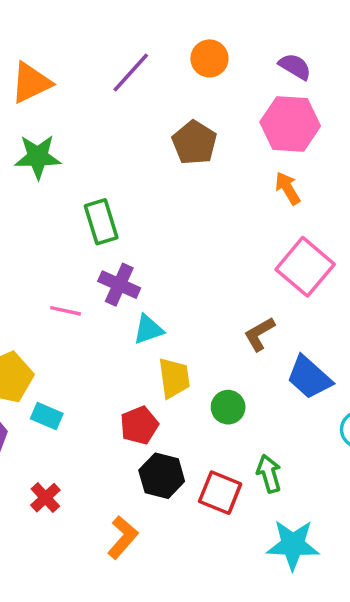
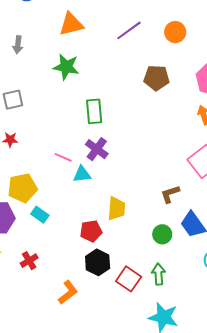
brown pentagon: (194, 143) -> (156, 78), turned 30
cyan triangle: (148, 329) -> (82, 174), moved
green circle: (228, 407) -> (162, 234), moved

